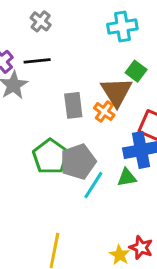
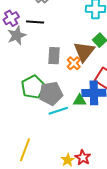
green triangle: (127, 177) -> (80, 100), moved
cyan line: (93, 185) -> (58, 111), turned 30

